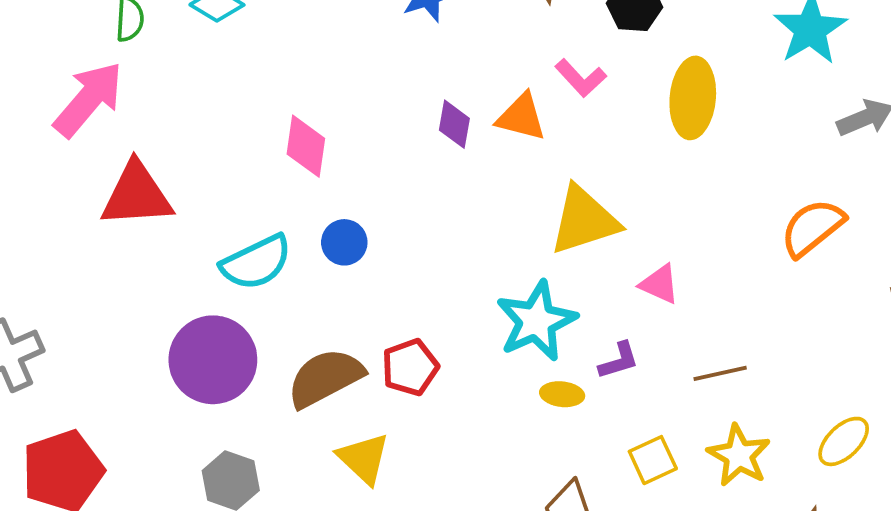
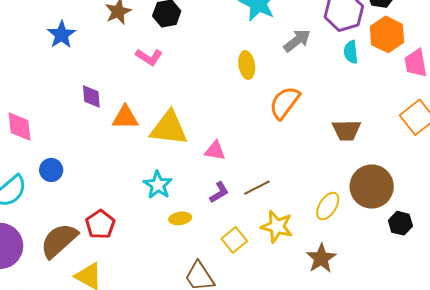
yellow ellipse: (693, 98) -> (247, 65), moved, size x0.7
orange triangle: (521, 117) -> (125, 117), moved
yellow triangle: (584, 220) -> (169, 128), turned 39
cyan star: (536, 321) -> (158, 185), size x0.7
purple L-shape: (619, 361) -> (219, 192), moved

